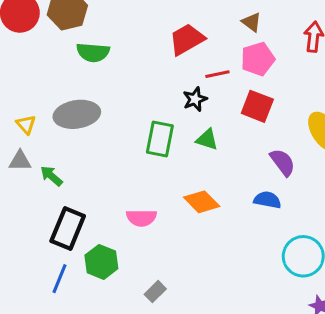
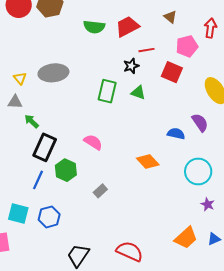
green semicircle: (93, 52) -> (94, 27), moved
pink pentagon: (258, 59) -> (187, 46), moved
purple semicircle: (283, 162) -> (200, 122), moved
green arrow: (51, 176) -> (32, 121), moved
orange diamond: (202, 202) -> (148, 162), moved
pink semicircle: (141, 218) -> (93, 142), turned -150

